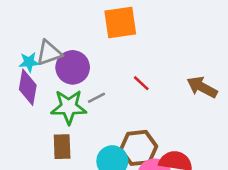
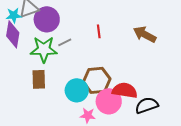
red line: (141, 83) -> (99, 31), turned 40

